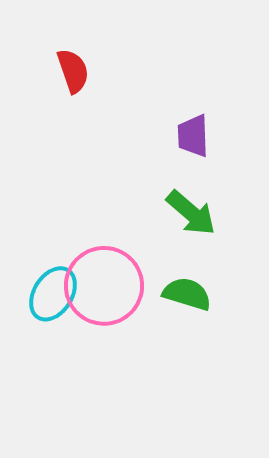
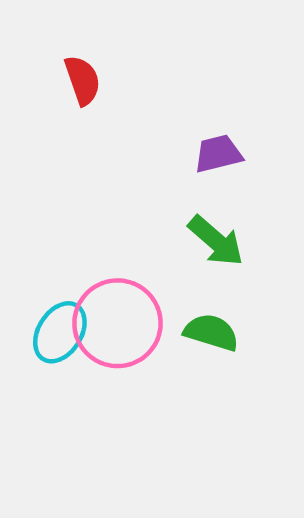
purple trapezoid: (193, 136) -> (218, 154), turned 78

